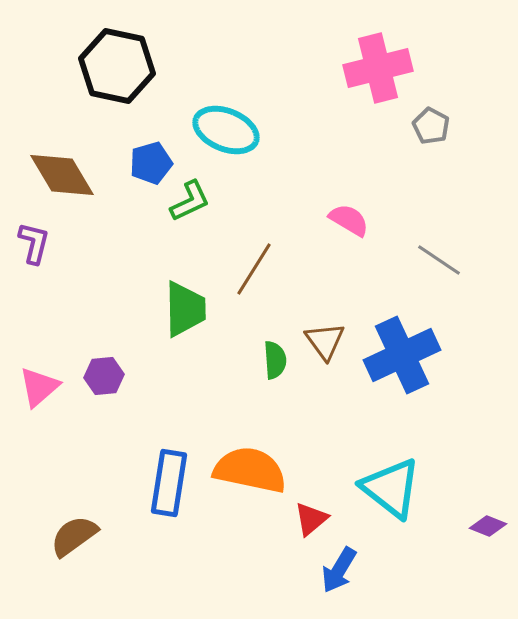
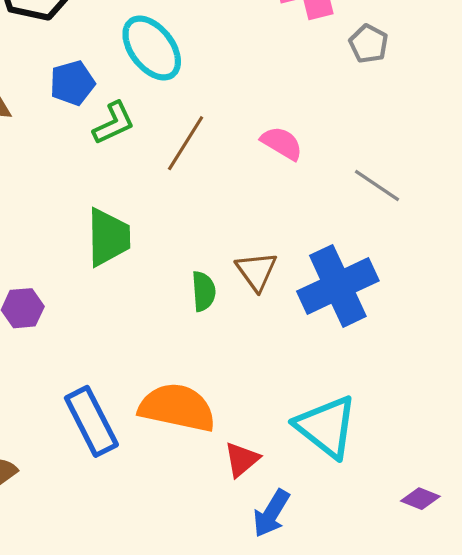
cyan ellipse: (226, 130) -> (152, 48), turned 30
brown line: (254, 269) -> (186, 143), moved
blue rectangle: (169, 483) -> (91, 421), turned -36
purple diamond: (488, 526) -> (420, 499), moved

